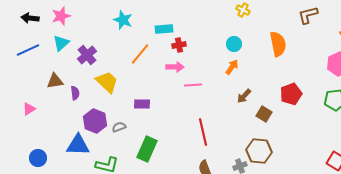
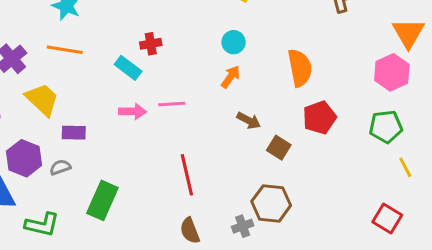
cyan rectangle: (164, 29) -> (128, 68), moved, turned 42
orange semicircle: (278, 44) -> (300, 68), moved
orange line: (140, 54) -> (65, 50), moved, turned 60
pink arrow: (175, 67) -> (133, 112), moved
brown arrow: (244, 96) -> (249, 121), turned -105
purple rectangle: (142, 104) -> (74, 133), moved

